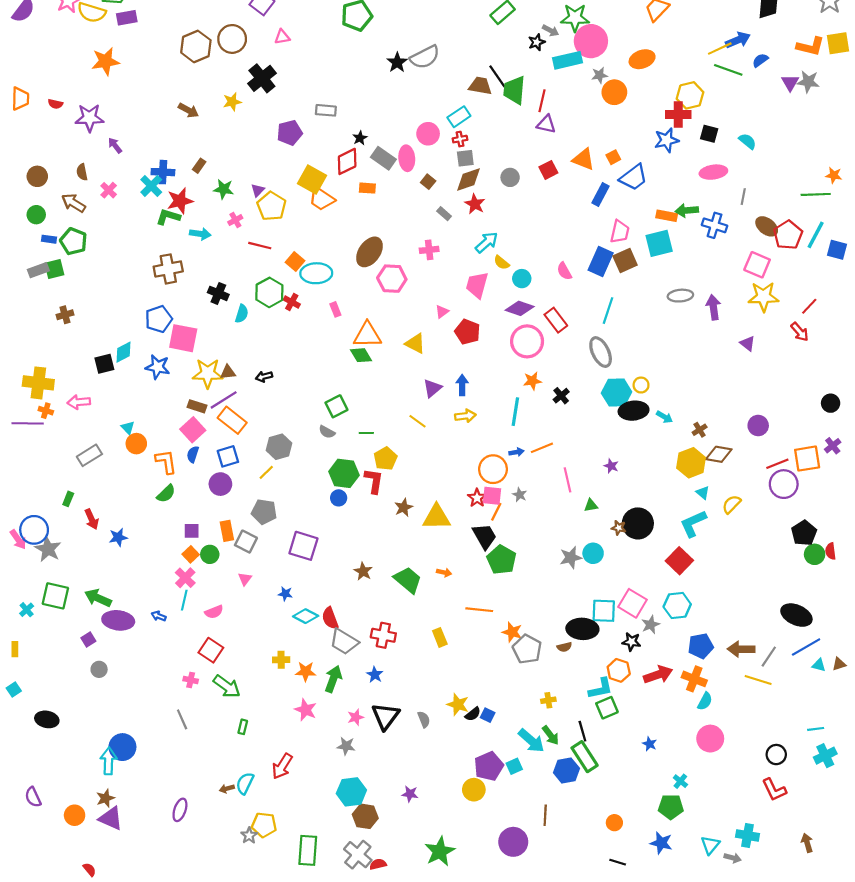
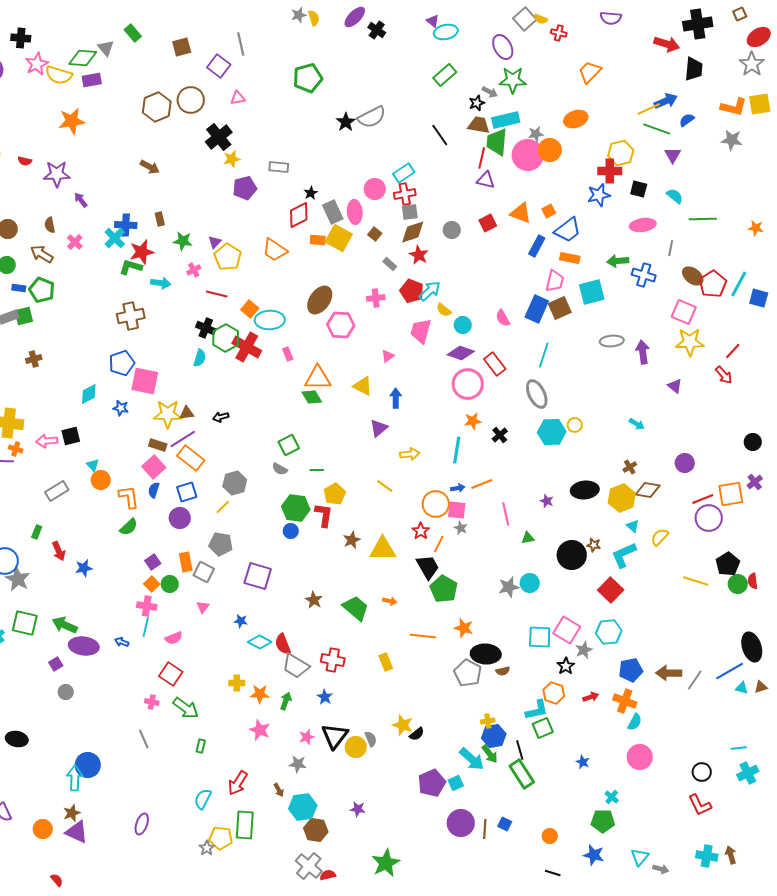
pink circle: (591, 41) -> (528, 155), moved
purple triangle: (790, 83) -> (673, 155), moved
brown trapezoid: (480, 86) -> (479, 125), moved
green trapezoid: (514, 90) -> (497, 142), moved
yellow star: (232, 102) -> (232, 159), moved
red cross: (460, 139) -> (405, 194), size x1.5
gray rectangle: (383, 158) -> (333, 212), turned 30
brown rectangle: (199, 166) -> (160, 219), turned -48
yellow square: (312, 180) -> (339, 238), moved
green line: (816, 194) -> (703, 219), moved
orange rectangle: (667, 216) -> (570, 258), moved
black cross: (218, 293) -> (206, 328), moved
red cross: (292, 302) -> (247, 347), size x1.8
red pentagon: (467, 332) -> (412, 291), moved
black square: (104, 364) -> (71, 436), moved
blue star: (158, 367) -> (121, 408), size x0.7
blue arrow: (462, 385) -> (396, 398), moved
black ellipse: (634, 411) -> (585, 490), moved
cyan arrow: (664, 417) -> (637, 424), moved
yellow line: (417, 421) -> (385, 486), moved
pink square: (492, 496) -> (457, 510), moved
brown star: (619, 528) -> (594, 545), moved
purple square: (192, 531) -> (153, 562), turned -35
pink cross: (185, 578) -> (147, 606), turned -36
black ellipse: (796, 615) -> (752, 647), moved, turned 48
black ellipse: (582, 629) -> (486, 654), moved
orange star: (512, 632) -> (464, 628), moved
black star: (631, 642) -> (566, 666), turned 30
red arrow: (658, 675) -> (591, 697), size x0.6
green arrow: (333, 679) -> (286, 701), size x0.7
yellow line: (758, 680) -> (696, 581), moved
blue square: (488, 715) -> (505, 824), moved
blue hexagon: (566, 771) -> (494, 736), moved
brown arrow: (227, 789) -> (279, 790), moved, turned -104
yellow circle: (474, 790) -> (356, 747), moved
cyan cross: (747, 835) -> (707, 856), moved
purple circle: (513, 842) -> (461, 823), moved
green rectangle: (308, 850) -> (245, 825), moved

